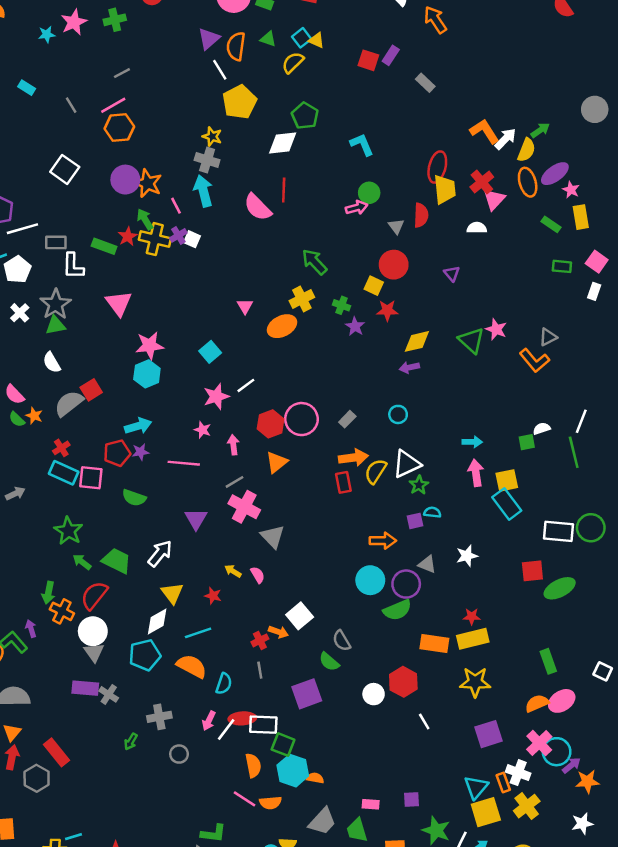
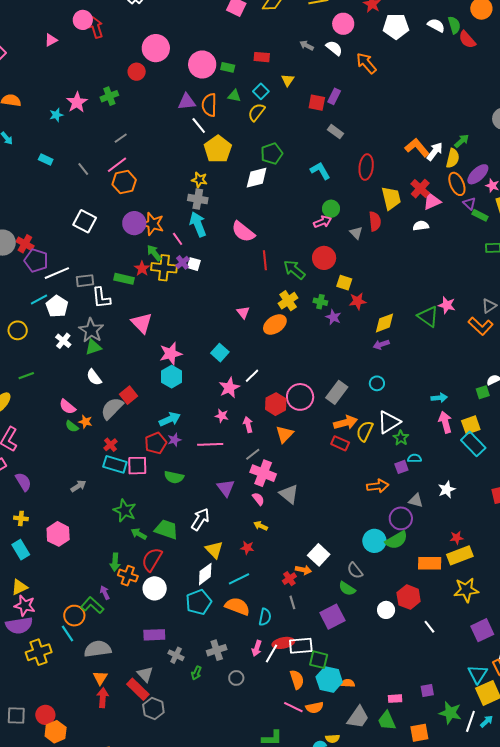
purple triangle: (209, 39) -> (187, 102), turned 42
yellow triangle: (316, 40) -> (288, 80), moved, turned 48
gray rectangle: (425, 83) -> (335, 132), moved
green pentagon: (305, 116) -> (272, 154), turned 30
red ellipse: (437, 167) -> (366, 167), moved
red line: (284, 190) -> (265, 260), moved
pink triangle: (494, 199) -> (432, 201), turned 30
red circle: (394, 265) -> (324, 258), moved
purple triangle: (452, 274) -> (469, 204), moved
gray rectangle: (347, 419) -> (337, 392), size x1.6
red rectangle: (343, 482) -> (340, 443), turned -48
pink semicircle: (258, 575) -> (258, 499), moved
cyan circle: (370, 580) -> (374, 541), moved
gray triangle: (94, 652) -> (145, 674), moved
gray cross: (109, 694) -> (176, 655), moved
gray hexagon: (37, 778) -> (153, 708), moved

